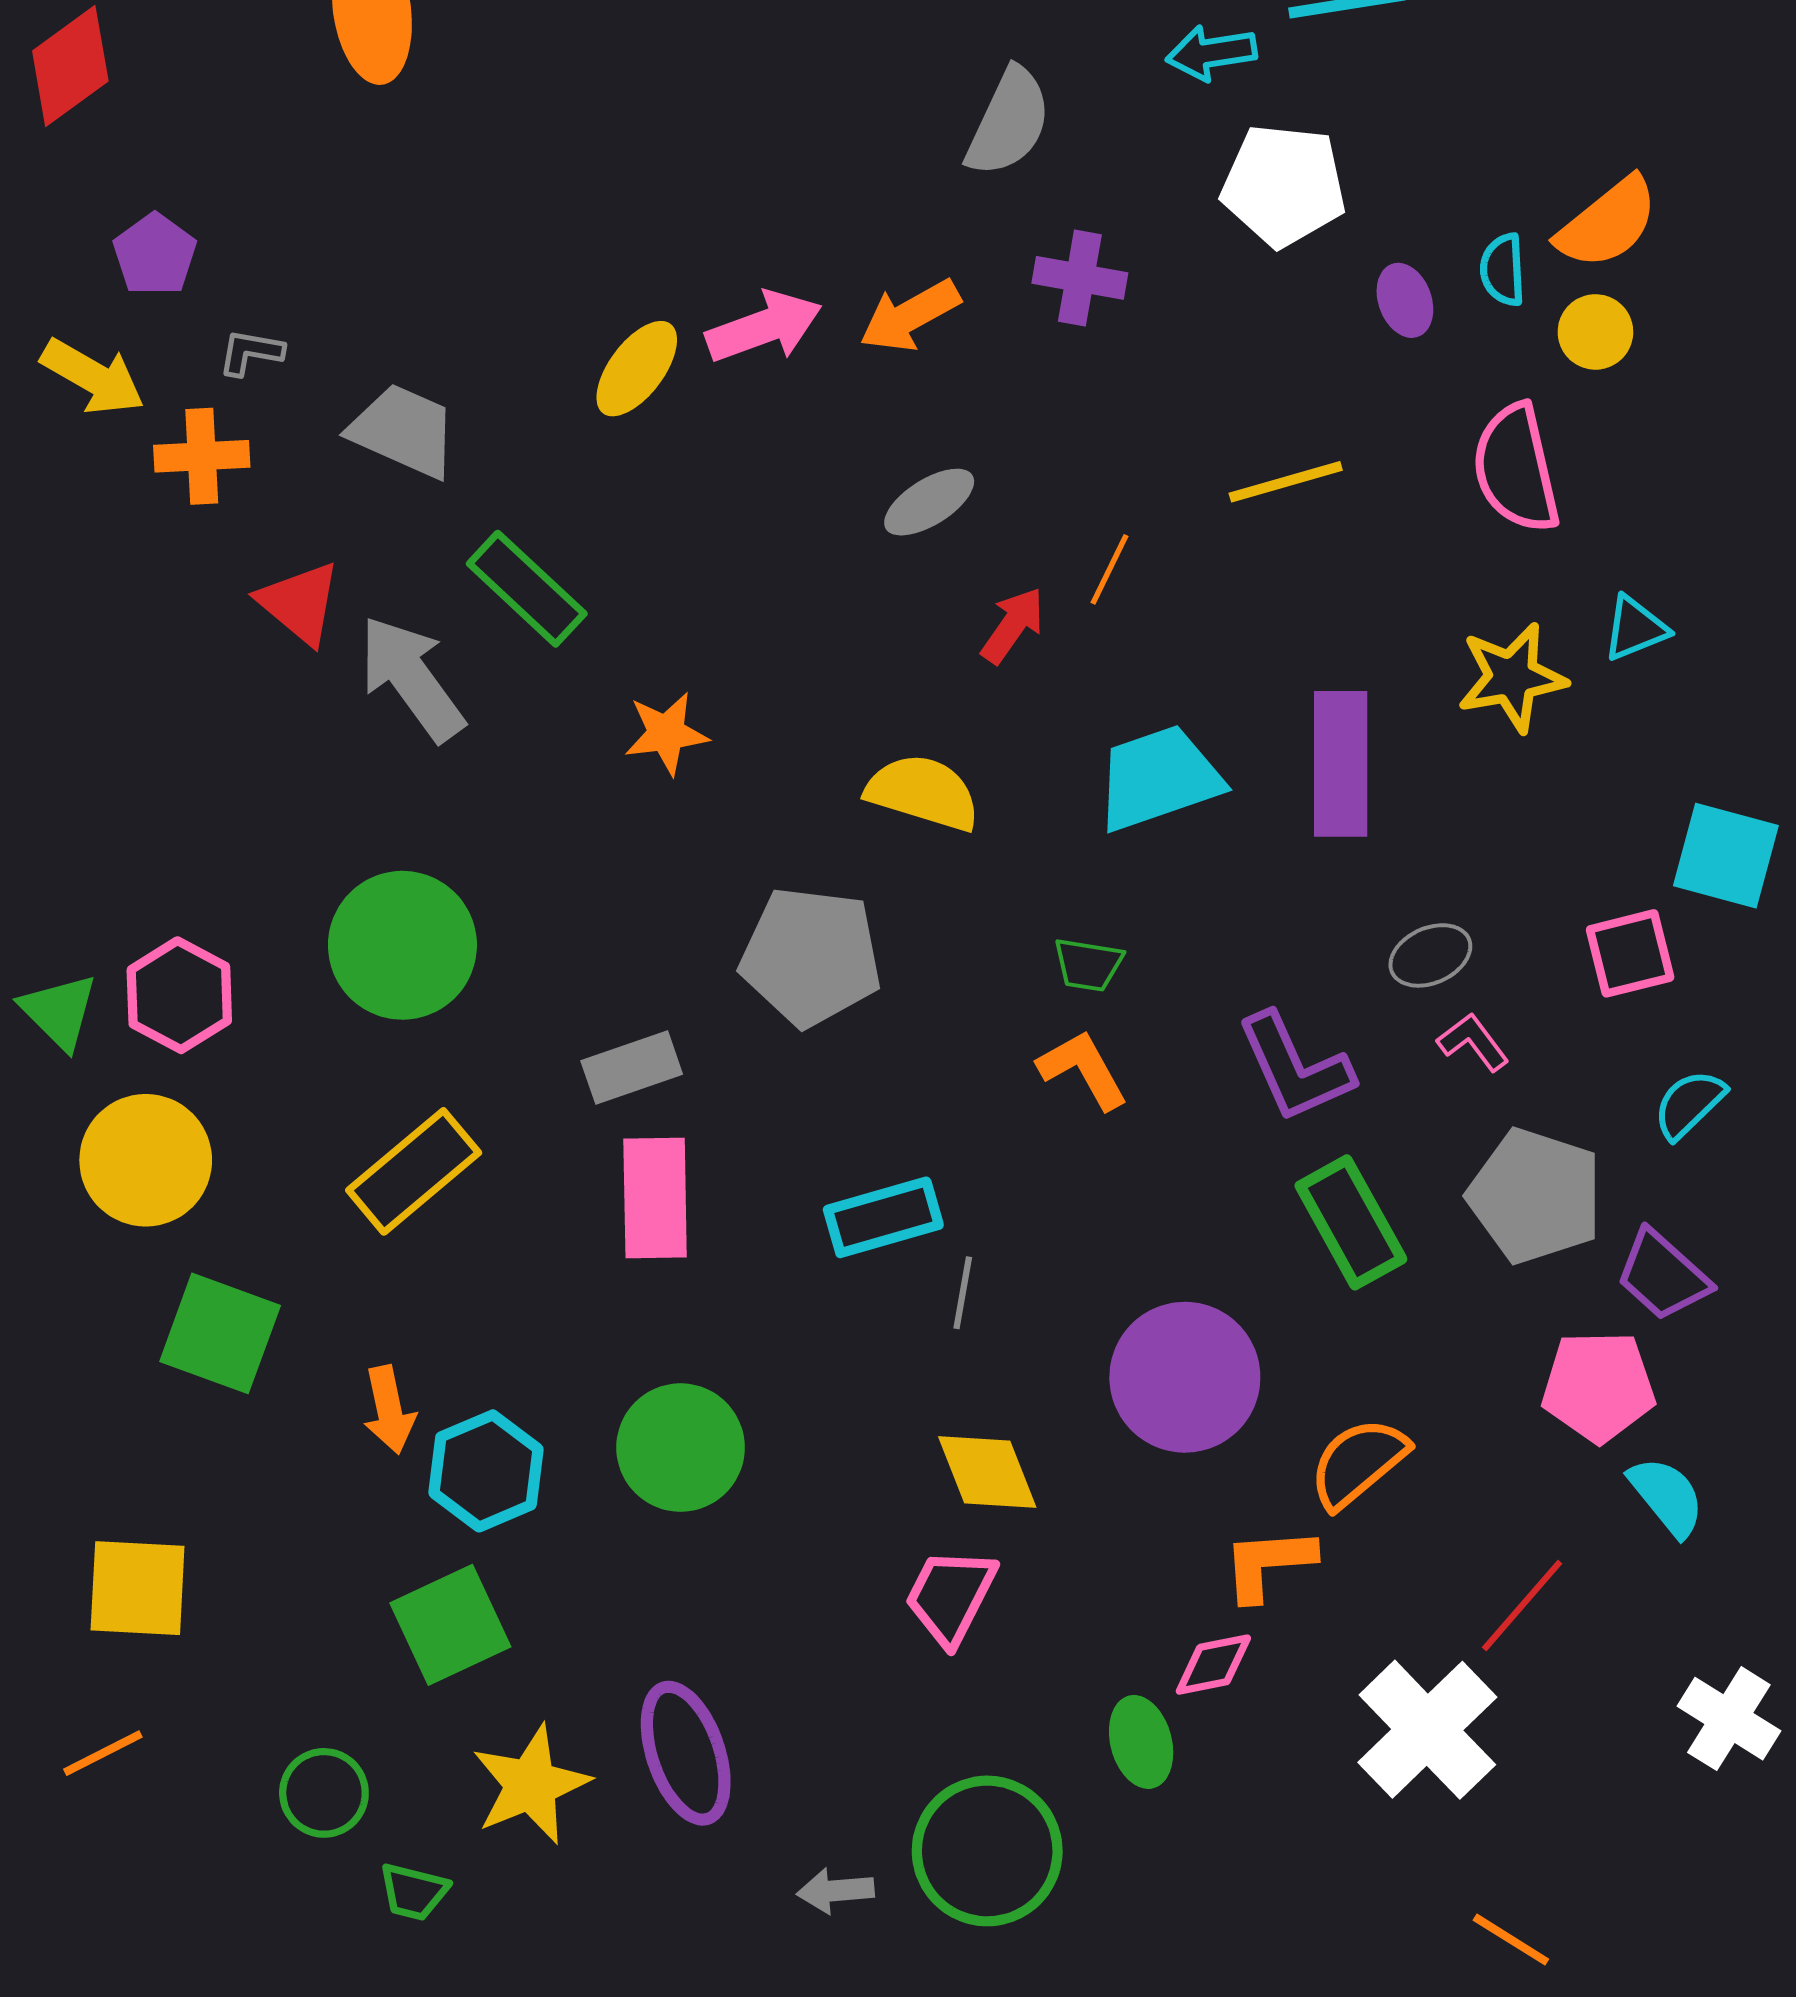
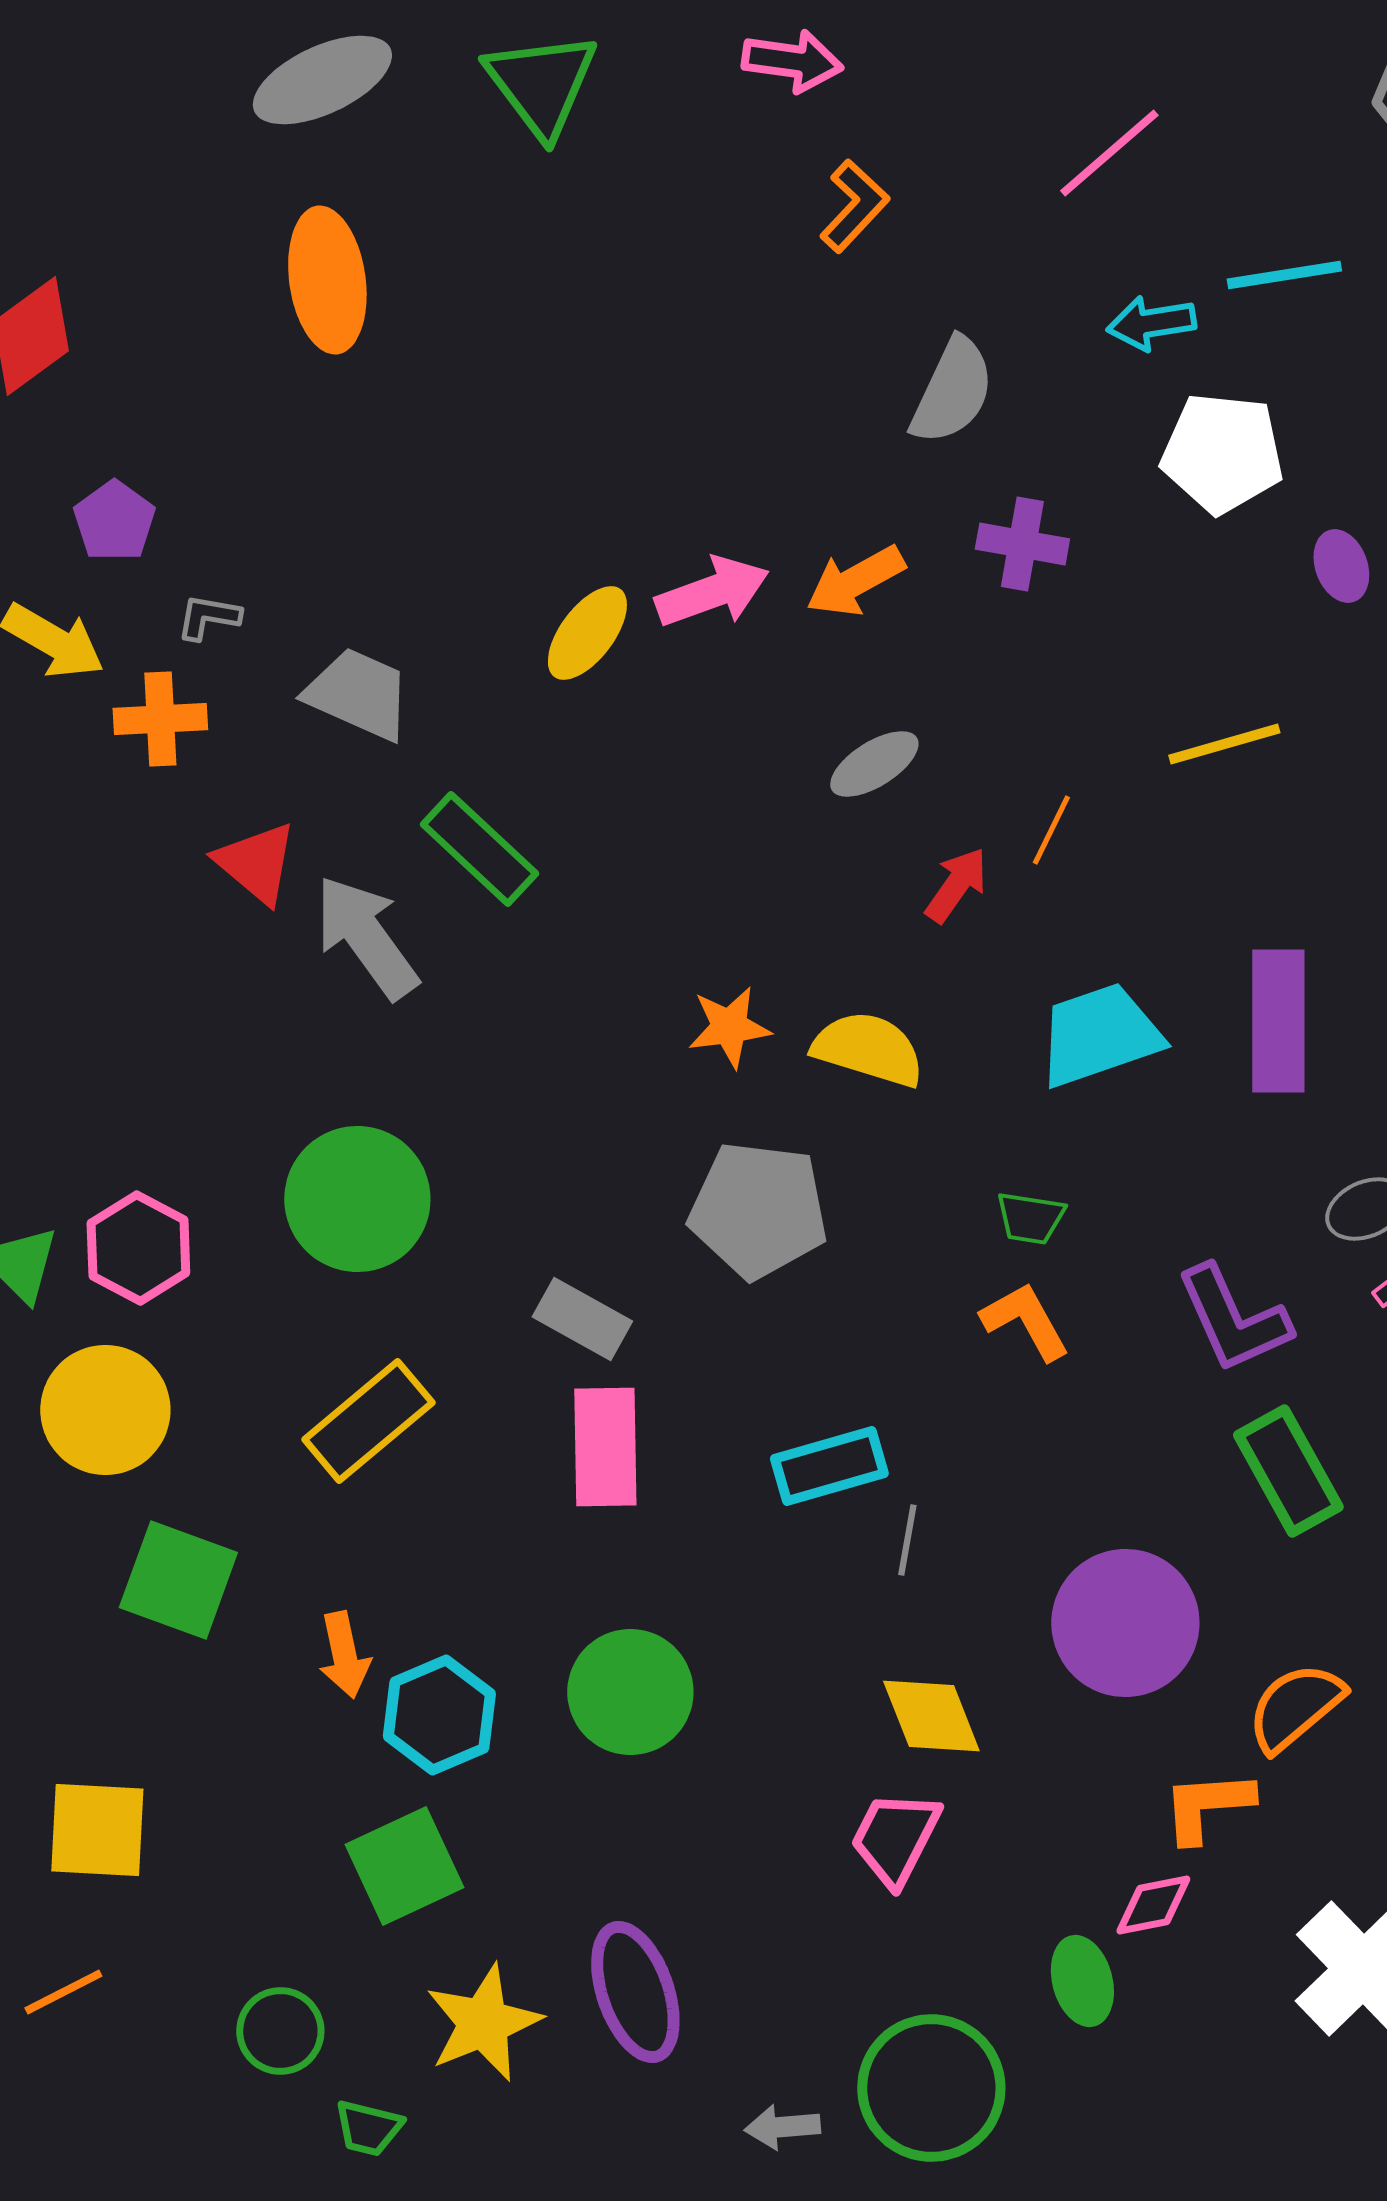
orange star: (666, 733) -> (729, 1027), moved
gray rectangle: (632, 1068) -> (582, 1319), turned 48

